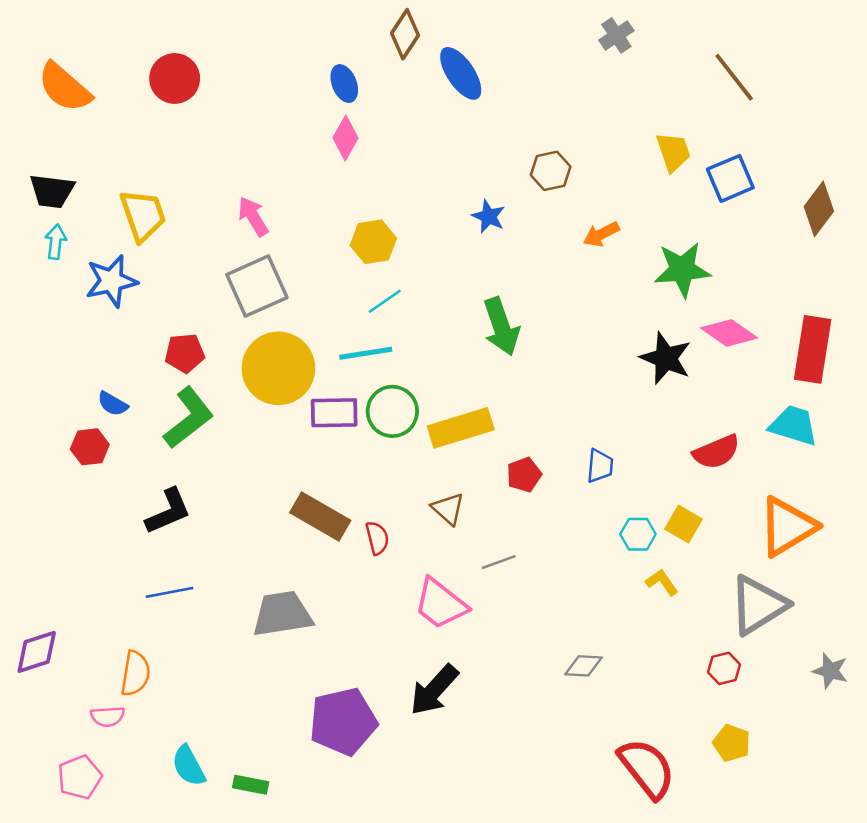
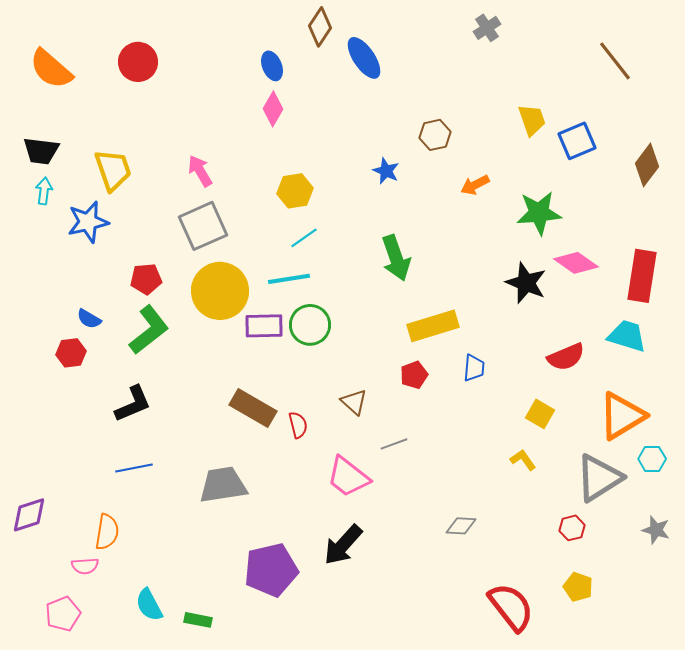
brown line: (734, 77) -> (615, 61), moved
yellow rectangle: (461, 428) -> (433, 326), moved
cyan hexagon: (638, 534) -> (652, 459), moved

